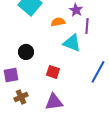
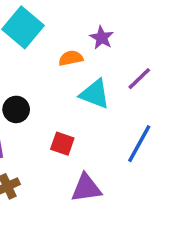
purple line: (87, 26) -> (139, 79), moved, turned 42
purple triangle: (54, 102) -> (86, 188), moved

